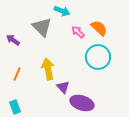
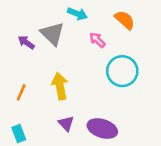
orange semicircle: (99, 28) -> (125, 20), moved
purple arrow: (13, 40) -> (26, 42), moved
purple triangle: (63, 87) -> (66, 124), moved

